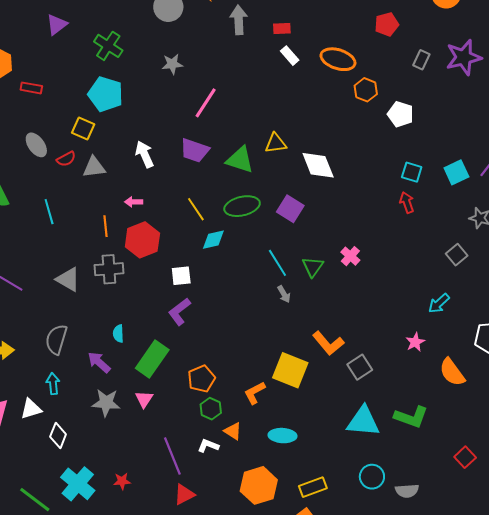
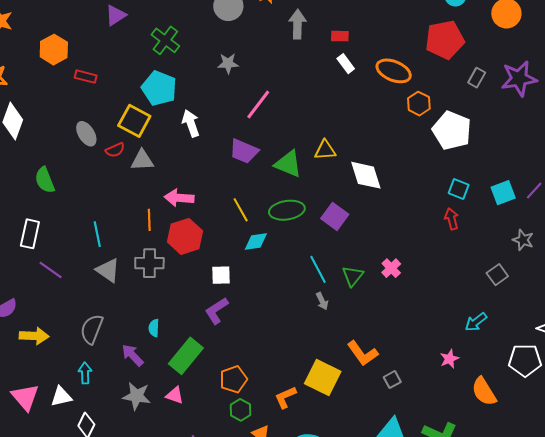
red pentagon: (387, 24) -> (445, 40), size x1.6
white pentagon: (400, 114) -> (452, 130), size x1.5
yellow square: (83, 129) -> (134, 121), size x1.4
white arrow: (145, 154) -> (191, 123), moved
pink arrow: (134, 202) -> (179, 198), size x1.6
cyan line: (49, 212) -> (97, 234), moved
gray square: (360, 367) -> (392, 380), size x0.7
pink triangle: (144, 399) -> (175, 395), turned -48

